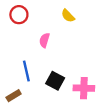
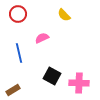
pink semicircle: (44, 40) -> (42, 38), turned 48
blue line: (26, 71) -> (19, 53), moved

